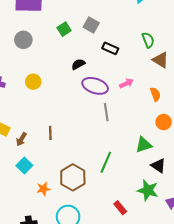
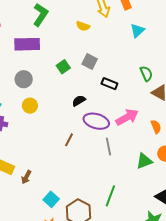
yellow circle: (33, 82) -> (30, 106), moved
pink arrow: (126, 83) -> (127, 117), size x1.6
brown line: (50, 133) -> (69, 140), moved, turned 32
green triangle: (144, 145) -> (144, 161), moved
cyan square: (24, 165) -> (51, 199), moved

